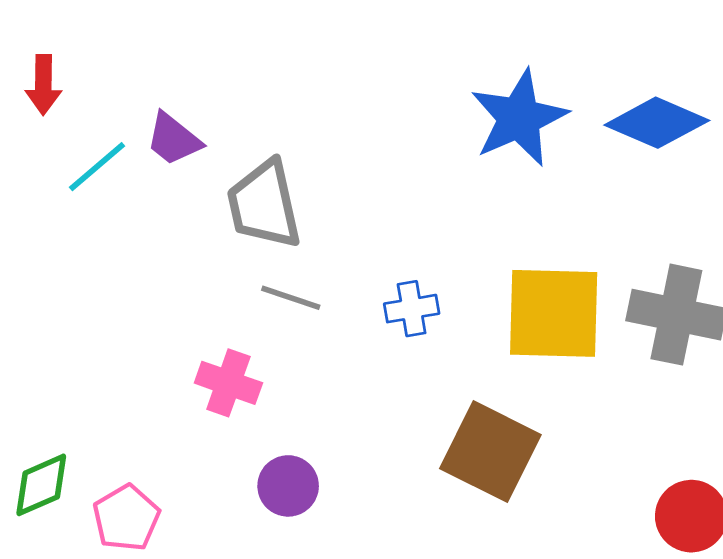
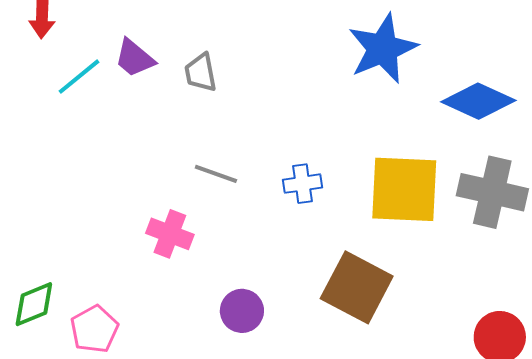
blue diamond: (657, 123) -> (478, 101), moved
gray trapezoid: (264, 205) -> (201, 73), moved, size x0.6
purple circle: (288, 486) -> (242, 311), moved

